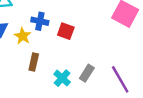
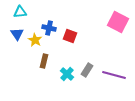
purple line: (120, 79) -> (114, 75), turned -45

